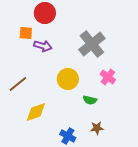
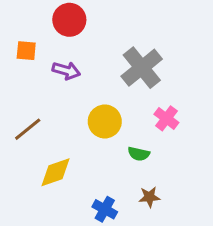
orange square: (26, 33) -> (26, 51), moved

